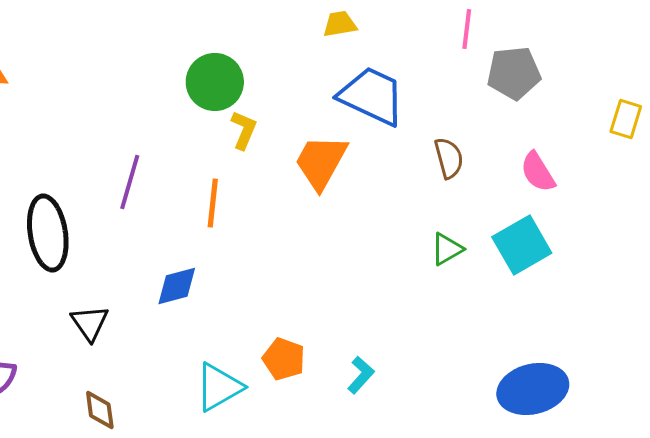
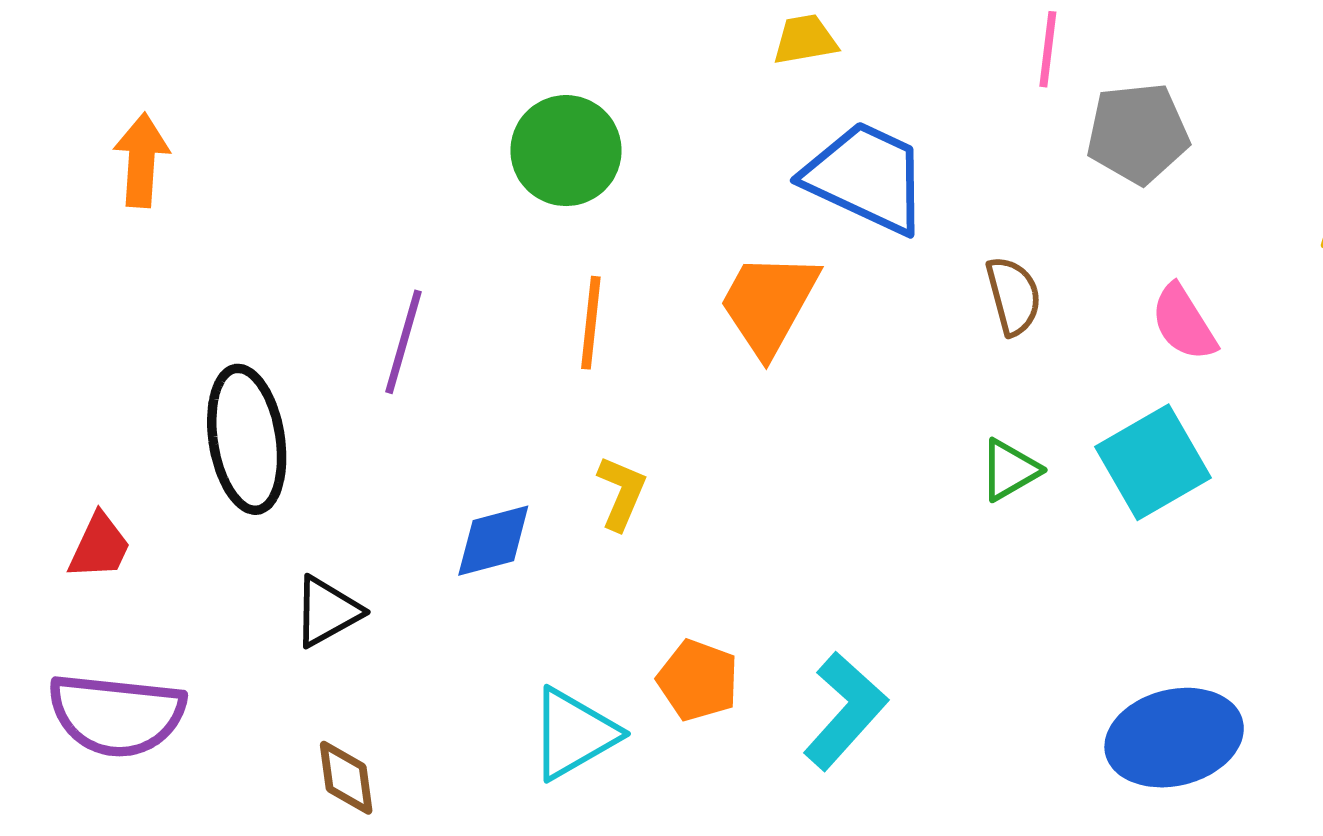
yellow L-shape: (244, 130) -> (621, 493), moved
orange line: (213, 203) -> (591, 323), moved
black triangle: (90, 323) -> (327, 611), turned 36
cyan L-shape: (361, 375) -> (845, 711), size x1.6

